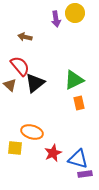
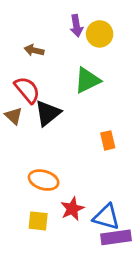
yellow circle: (75, 13) -> (100, 34), moved
green triangle: (74, 80) -> (87, 80), moved
yellow square: (15, 148) -> (38, 221), moved
purple rectangle: (85, 174) -> (116, 237), size x1.5

